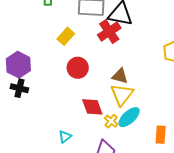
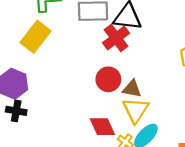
yellow rectangle: (66, 36) -> (35, 37), moved, size x1.5
red circle: (78, 68) -> (108, 79), moved

